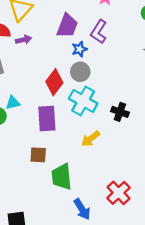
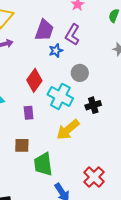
gray circle: (80, 72) -> (80, 73), moved
black cross: (120, 112) -> (93, 105), turned -35
purple rectangle: (47, 118) -> (29, 113), size x0.6
yellow arrow: (91, 139) -> (68, 130), size x1.4

